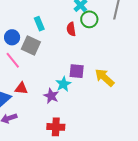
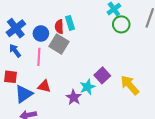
red semicircle: (71, 29) -> (59, 27), moved
pink line: (13, 60) -> (39, 57), turned 36
purple square: (77, 71) -> (102, 75), turned 35

